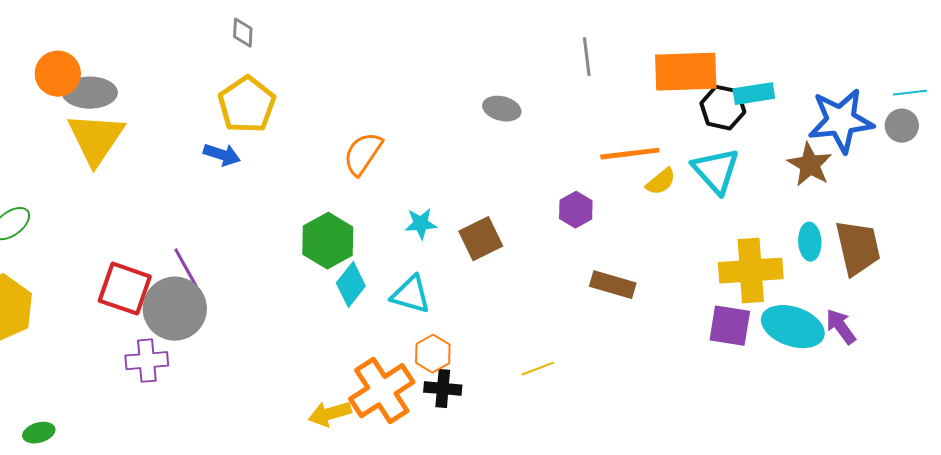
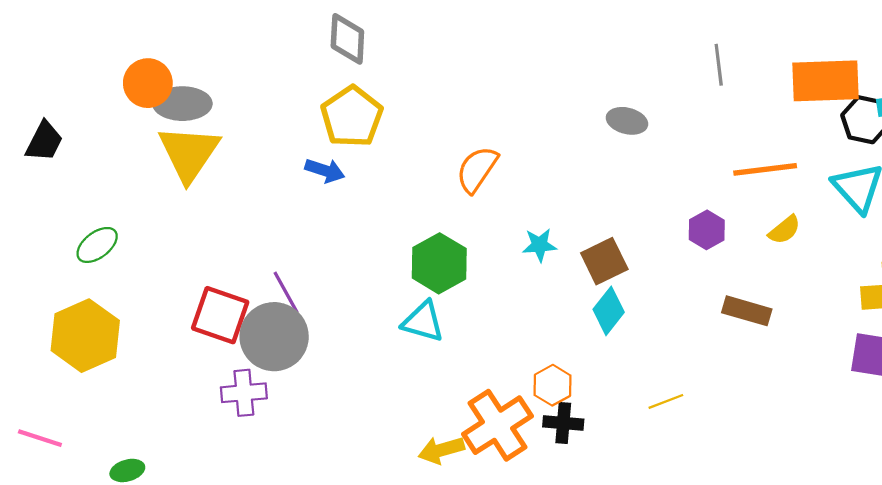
gray diamond: (243, 33) -> (347, 39), size x1.6
yellow semicircle: (661, 182) -> (785, 230), moved
cyan diamond: (351, 285) -> (609, 311), moved
cyan triangle: (411, 295) -> (423, 322), moved

